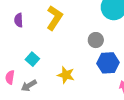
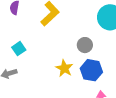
yellow star: (66, 75) -> (64, 68), moved

